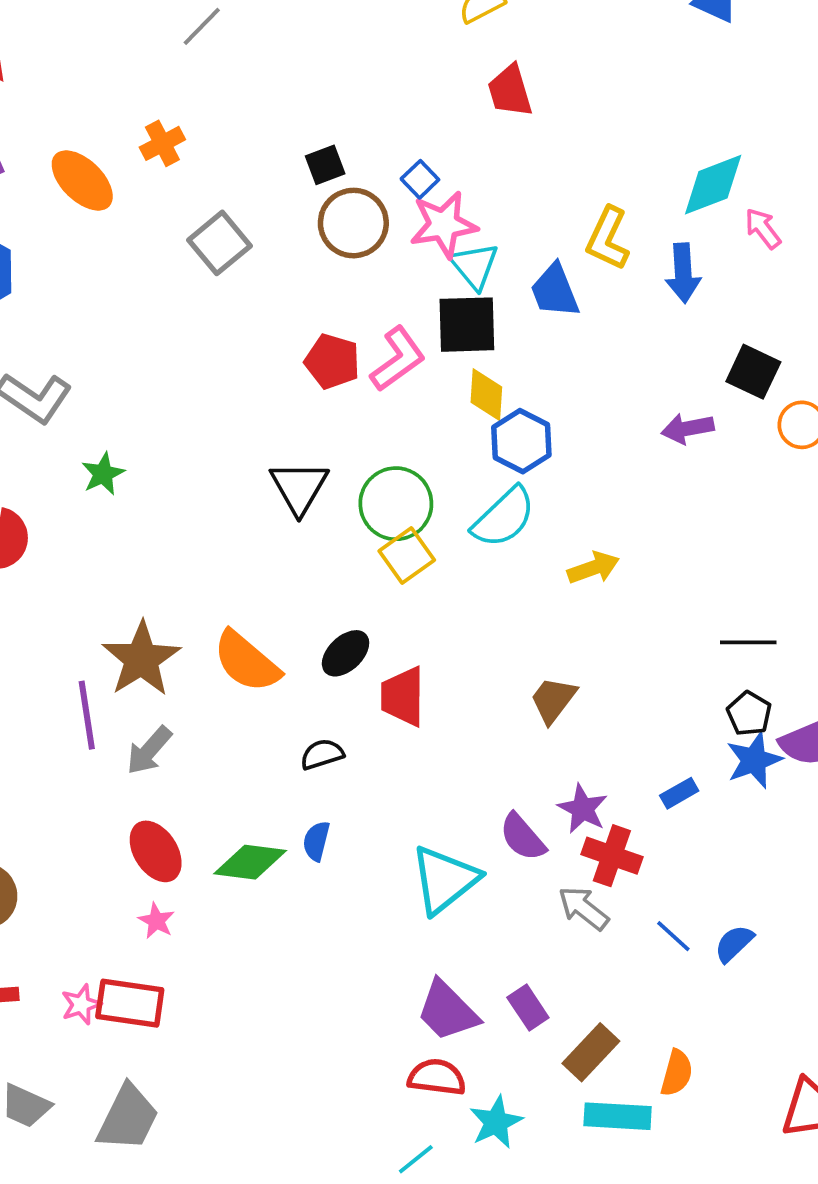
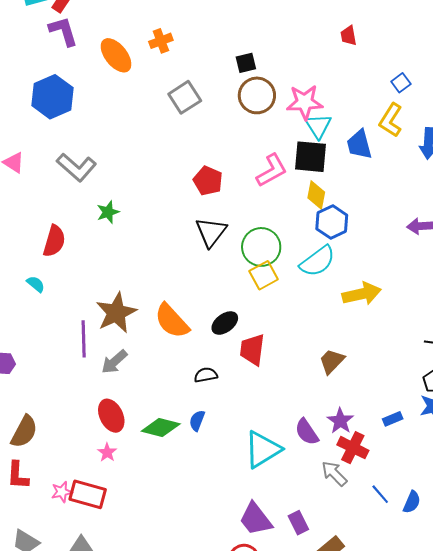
red trapezoid: (510, 91) -> (349, 36), size x0.7
blue square: (420, 179) -> (401, 83), moved
red pentagon: (332, 361) -> (208, 181), moved
yellow arrow: (593, 568) -> (362, 294), size x1.4
blue semicircle: (734, 943) -> (412, 502), turned 150

